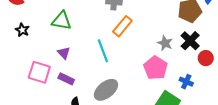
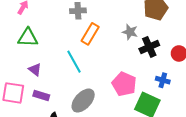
black cross: (190, 41) -> (149, 47), moved, turned 30
gray star: (165, 43) -> (130, 32), moved
pink pentagon: (156, 68) -> (124, 84), moved

